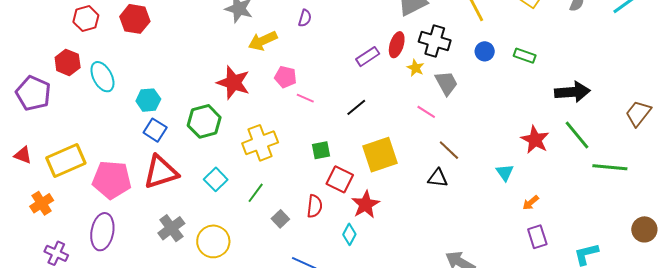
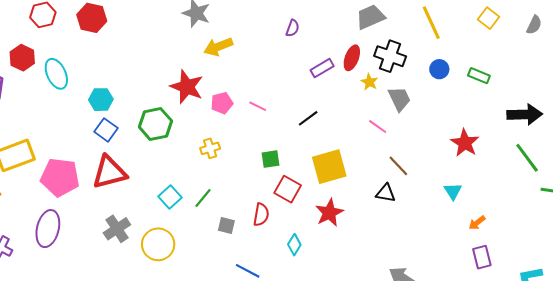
purple semicircle: (305, 18) -> (293, 28), moved
pink pentagon: (285, 77) -> (222, 103), moved, turned -30
red star: (535, 140) -> (465, 143), moved
yellow cross: (260, 143) -> (210, 148), size x0.6
cyan square: (216, 179) -> (170, 197), moved
red star: (366, 205) -> (329, 213), moved
gray square: (280, 219) -> (226, 225), turned -36

